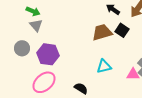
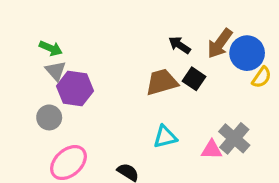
gray circle: (22, 48) -> (49, 117), moved
purple hexagon: (48, 54) -> (75, 89), moved

